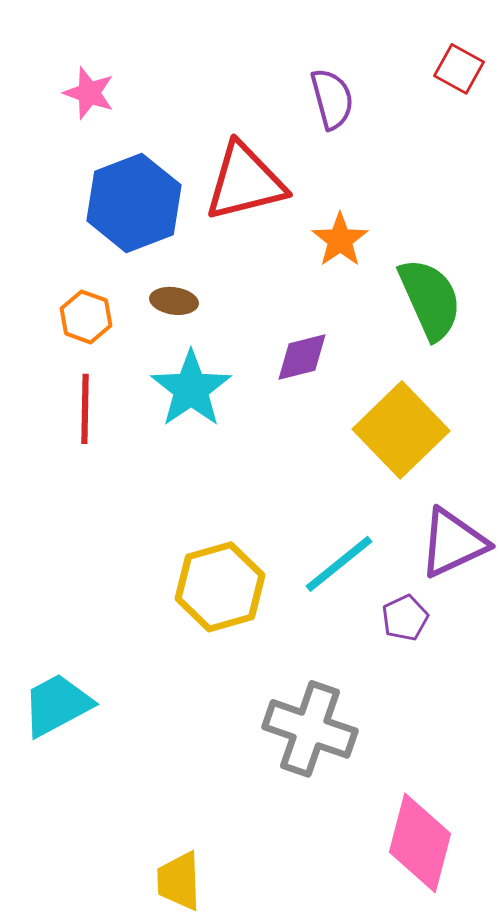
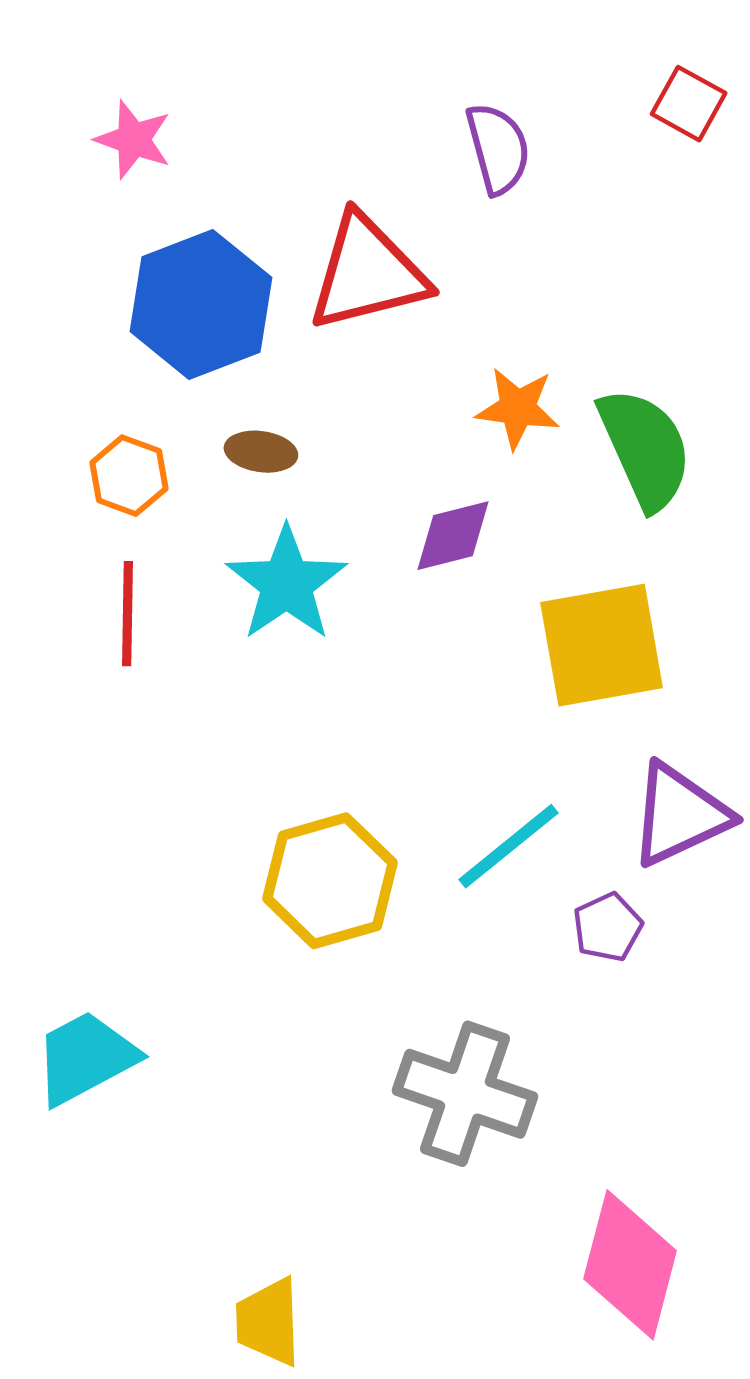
orange star: (340, 240) -> (518, 408), moved, turned -30
yellow square: (401, 430) -> (602, 645), turned 34

